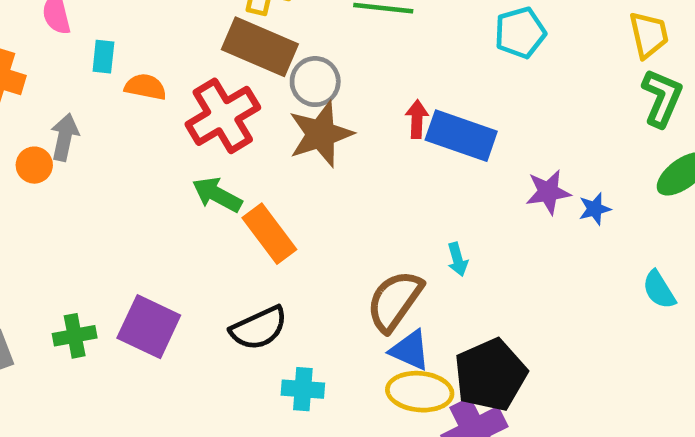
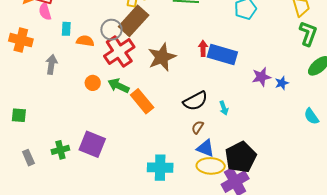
brown rectangle: (260, 47) -> (134, 21), turned -68
gray circle: (315, 82) -> (111, 30), moved
orange circle: (34, 165) -> (93, 83), moved
brown semicircle: (395, 301) -> (198, 127), size x0.5
black semicircle: (259, 328) -> (195, 101), moved
cyan cross: (303, 389) -> (160, 168), size x1.4

